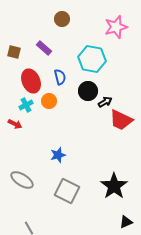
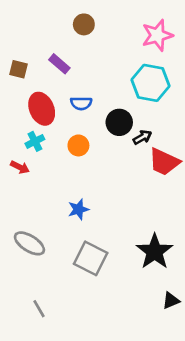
cyan hexagon: (92, 59) -> (150, 83), moved
blue semicircle: (60, 77) -> (81, 103), turned 105
orange circle: (49, 101) -> (78, 145), moved

